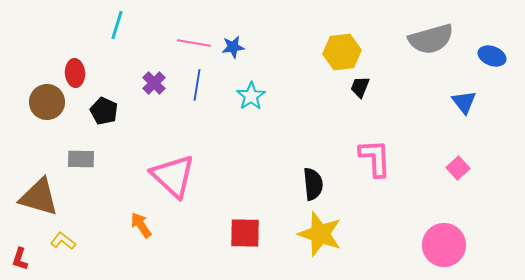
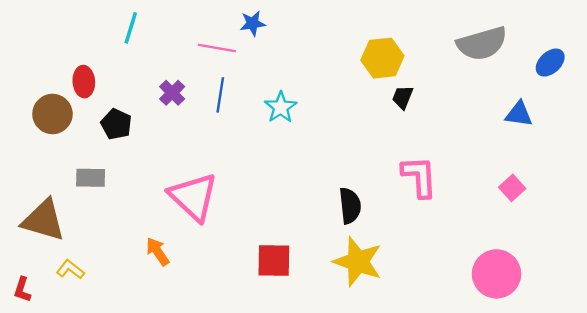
blue star: (233, 47) -> (253, 23), moved
blue ellipse: (492, 56) -> (550, 63), turned -64
blue triangle: (464, 102) -> (519, 114), turned -44

